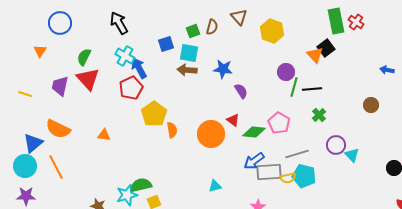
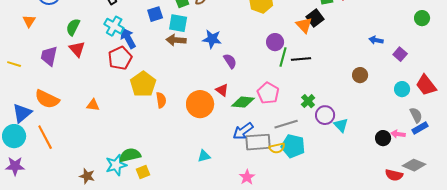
red triangle: (88, 79) -> (77, 49), size x0.7
green cross: (319, 115) -> (308, 101), moved

